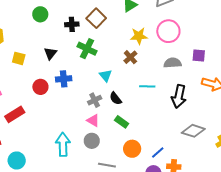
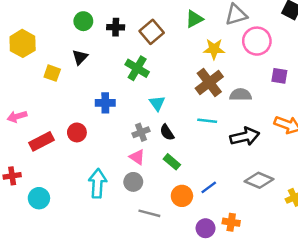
black cross: (72, 24) -> (116, 27), moved
pink circle: (168, 31) -> (257, 41), moved
yellow star: (139, 36) -> (214, 49), moved
black triangle: (50, 53) -> (80, 57), moved
purple square: (199, 56) -> (279, 76), moved
brown cross: (130, 57) -> (209, 83), moved, size x1.6
red circle: (40, 87) -> (77, 132), moved
black arrow: (179, 96) -> (245, 137), turned -120
blue line: (158, 153) -> (209, 187), moved

